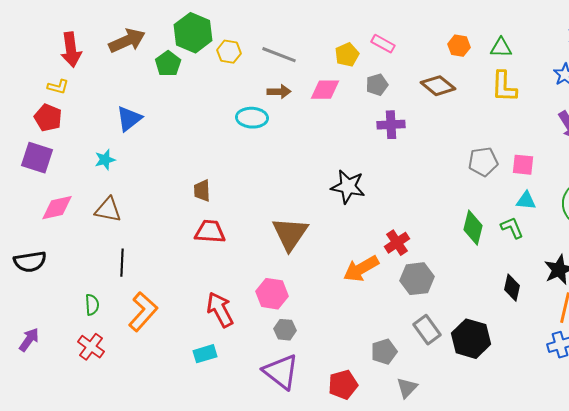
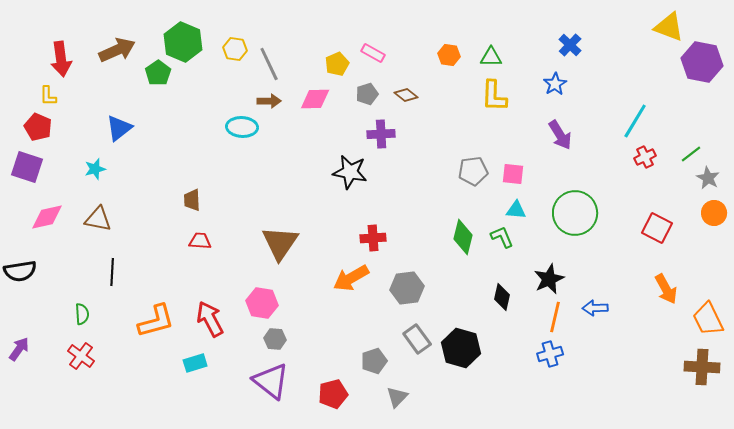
yellow hexagon: (229, 52) -> (235, 49), moved
gray line: (279, 55) -> (269, 64), turned 44
brown diamond: (438, 86) -> (406, 95), moved, size x0.7
yellow L-shape: (58, 87) -> (48, 96), turned 75
black star: (348, 187) -> (350, 172), moved
red trapezoid: (210, 232) -> (200, 241), size x0.7
red cross: (397, 243) -> (373, 238), moved, turned 30
orange L-shape: (143, 312) -> (156, 321), moved, turned 33

